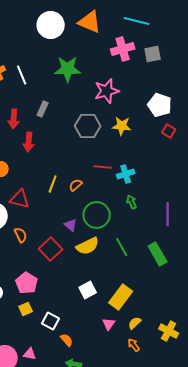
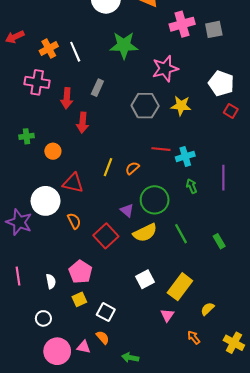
purple line: (168, 214) -> (223, 178), moved
green rectangle: (158, 254) -> (219, 241), size x0.6
yellow semicircle: (135, 323) -> (207, 309), moved
yellow cross: (169, 331) -> (234, 343), moved
orange semicircle: (67, 340) -> (103, 337), moved

